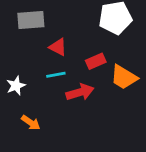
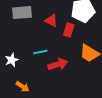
red triangle: (58, 47) -> (51, 21), moved
red rectangle: (96, 61) -> (69, 30), moved, turned -48

